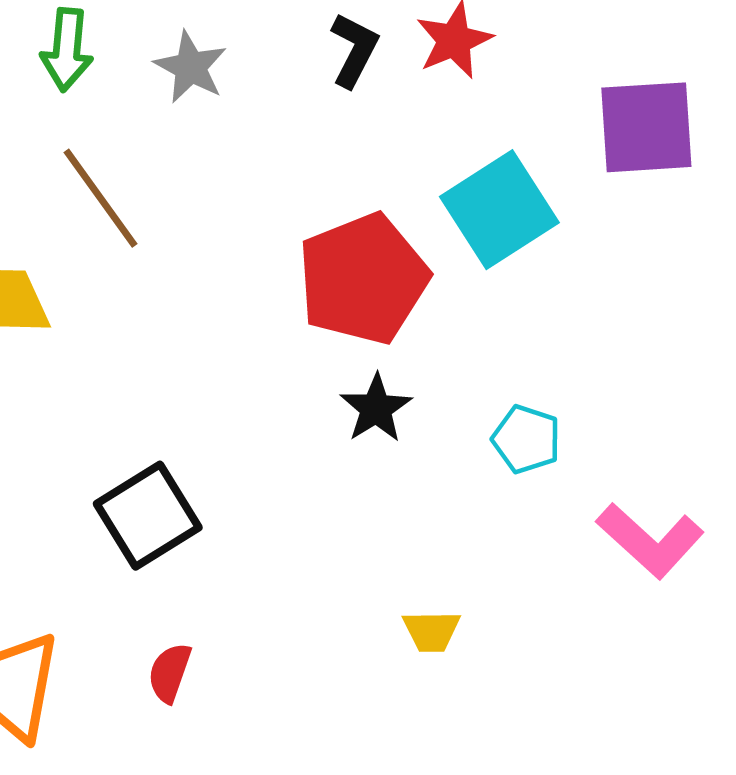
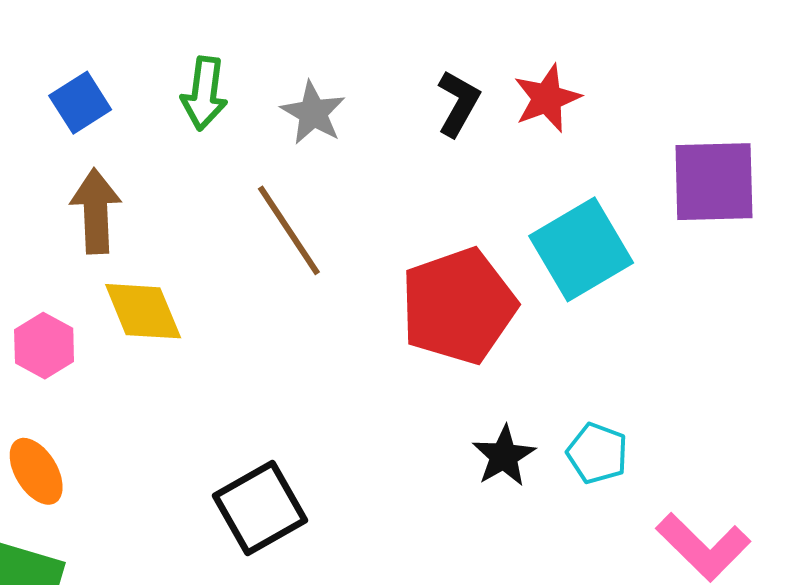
brown line: (100, 198) -> (289, 230), moved
black star: (376, 408) -> (504, 456), moved

